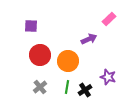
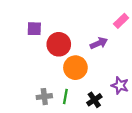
red circle: (40, 55) -> (59, 44), moved
gray cross: (40, 87) -> (44, 97), turned 32
green line: (67, 87) -> (65, 97), moved

